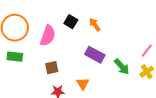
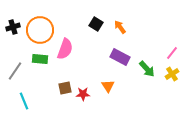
pink semicircle: (48, 36) -> (65, 49), moved
brown square: (52, 68) -> (65, 88), moved

